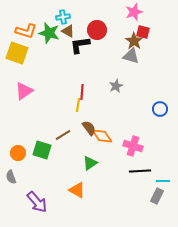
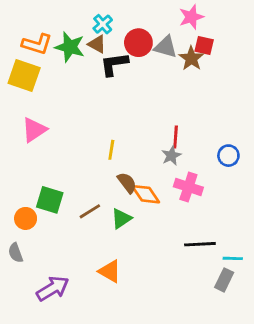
cyan cross: (63, 17) -> (103, 24), moved, turned -32
gray triangle: (131, 56) -> (166, 47), moved
gray star: (116, 86) -> (171, 156), moved
red line: (82, 92) -> (176, 137), moved
brown line: (63, 135) -> (90, 211), moved
pink cross: (133, 146) -> (188, 187), moved
green square: (42, 150) -> (50, 200), moved
green triangle: (90, 163) -> (121, 218), moved
purple arrow: (37, 202) -> (53, 288), turned -80

